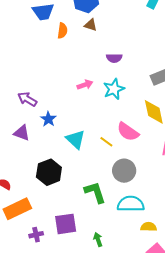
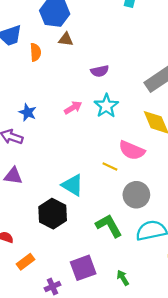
blue star: (48, 119) -> (28, 112), moved
cyan triangle: (75, 139) -> (72, 185), moved
orange rectangle: (17, 209) -> (26, 262), size x0.6

